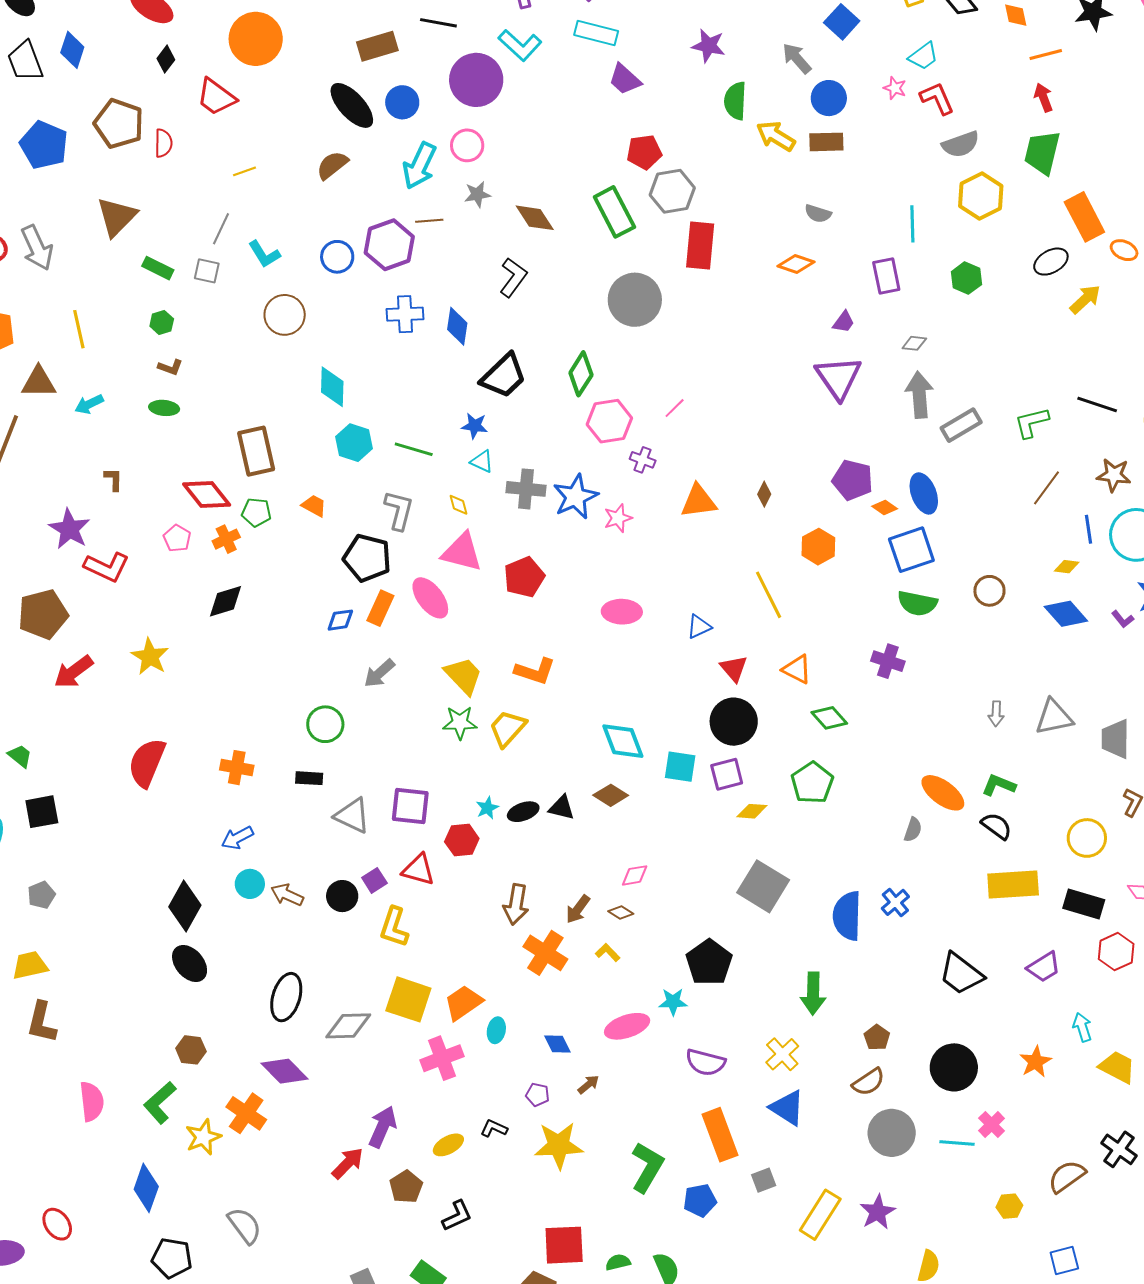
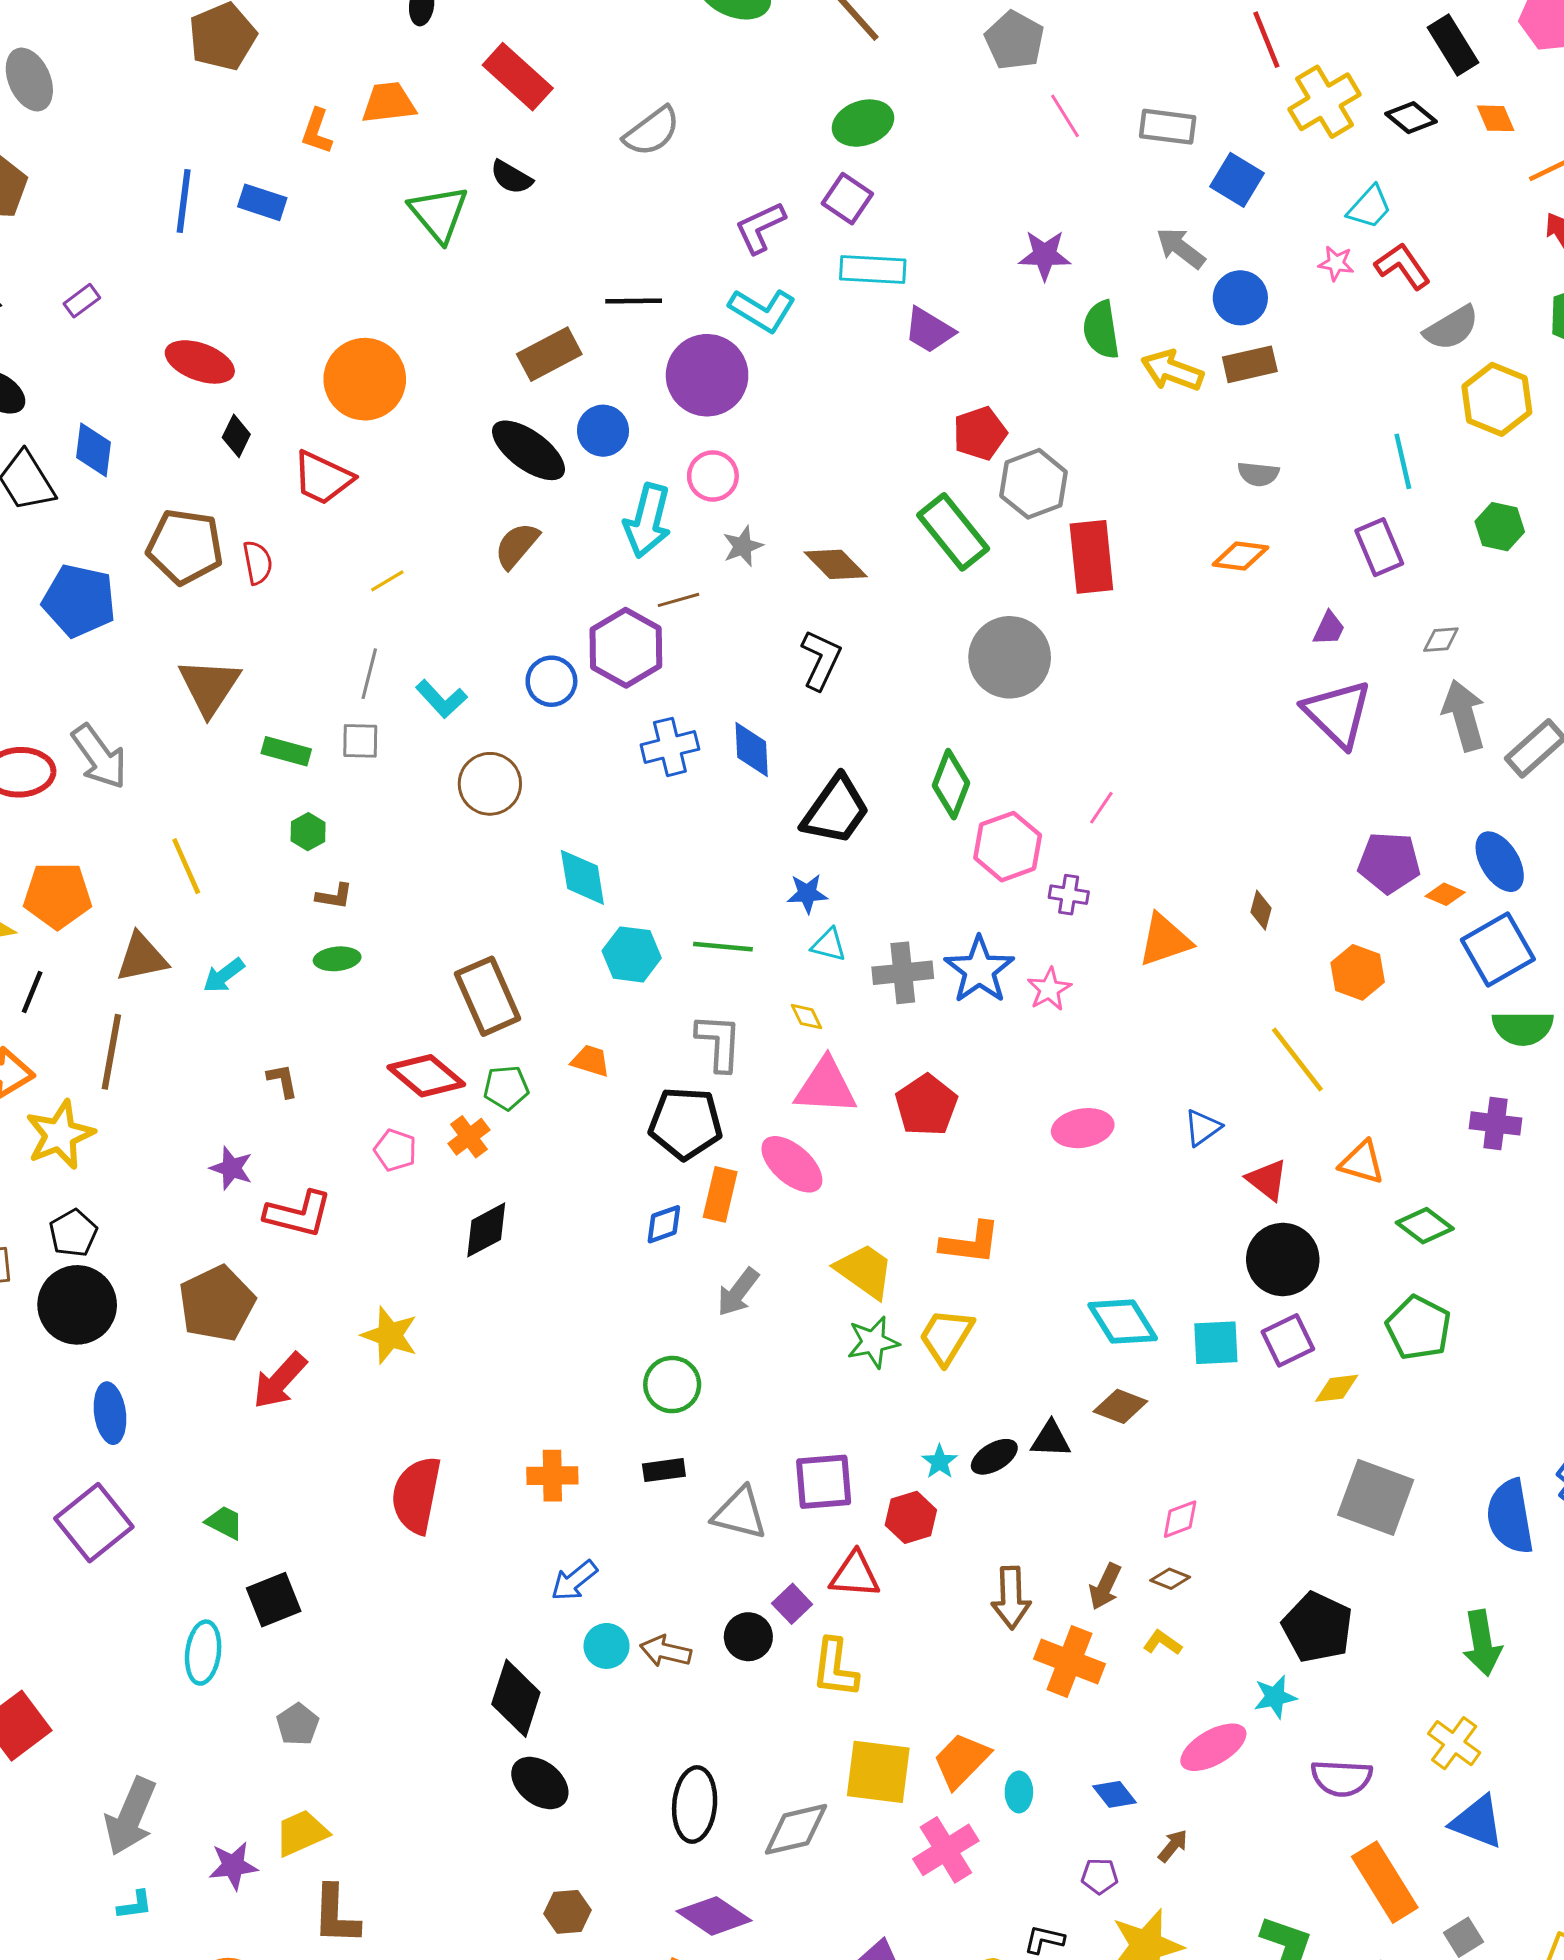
purple star: (70, 529) -> (231, 1168), size x0.7

